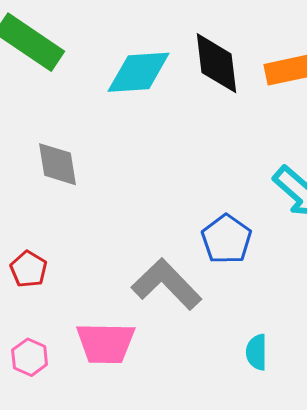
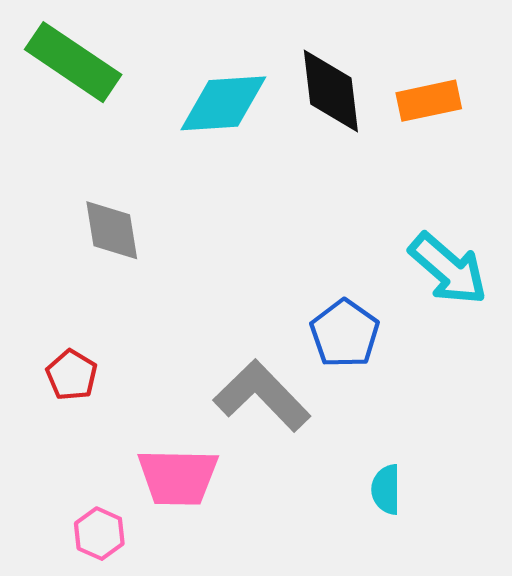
pink hexagon: (30, 357) -> (99, 534), moved

